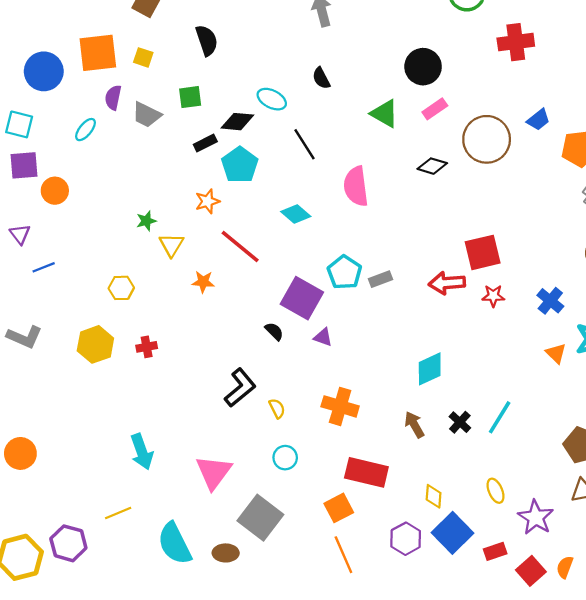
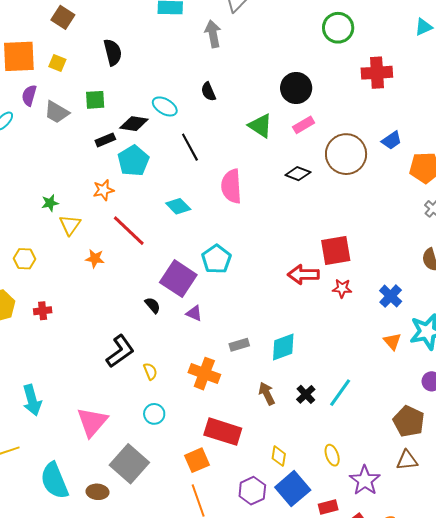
gray rectangle: (381, 279) -> (239, 345), moved

